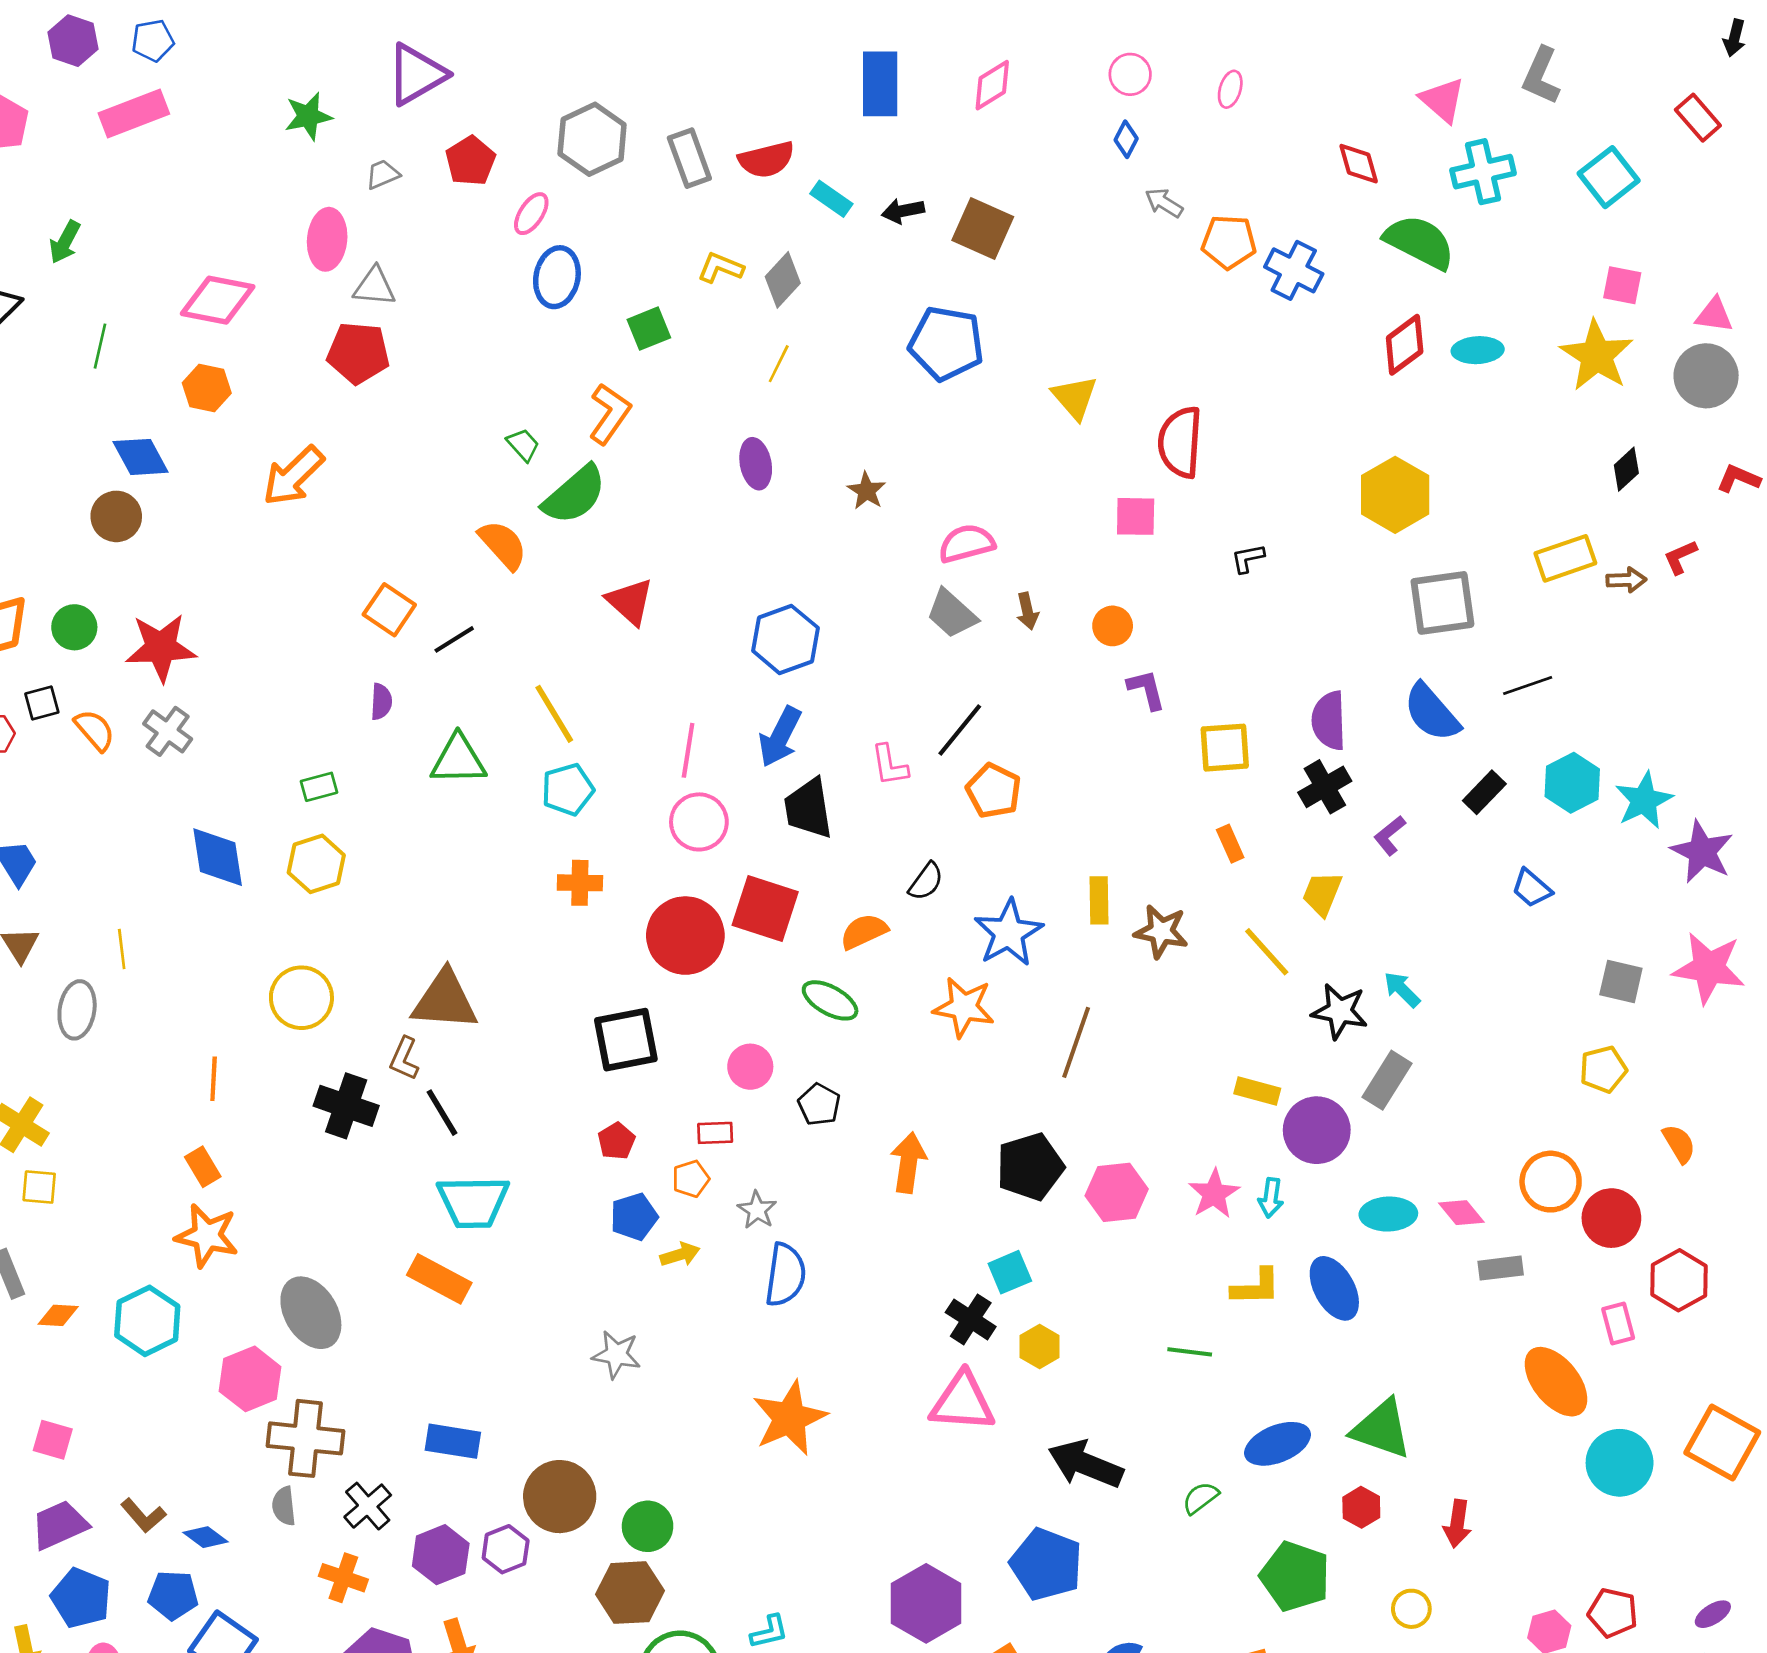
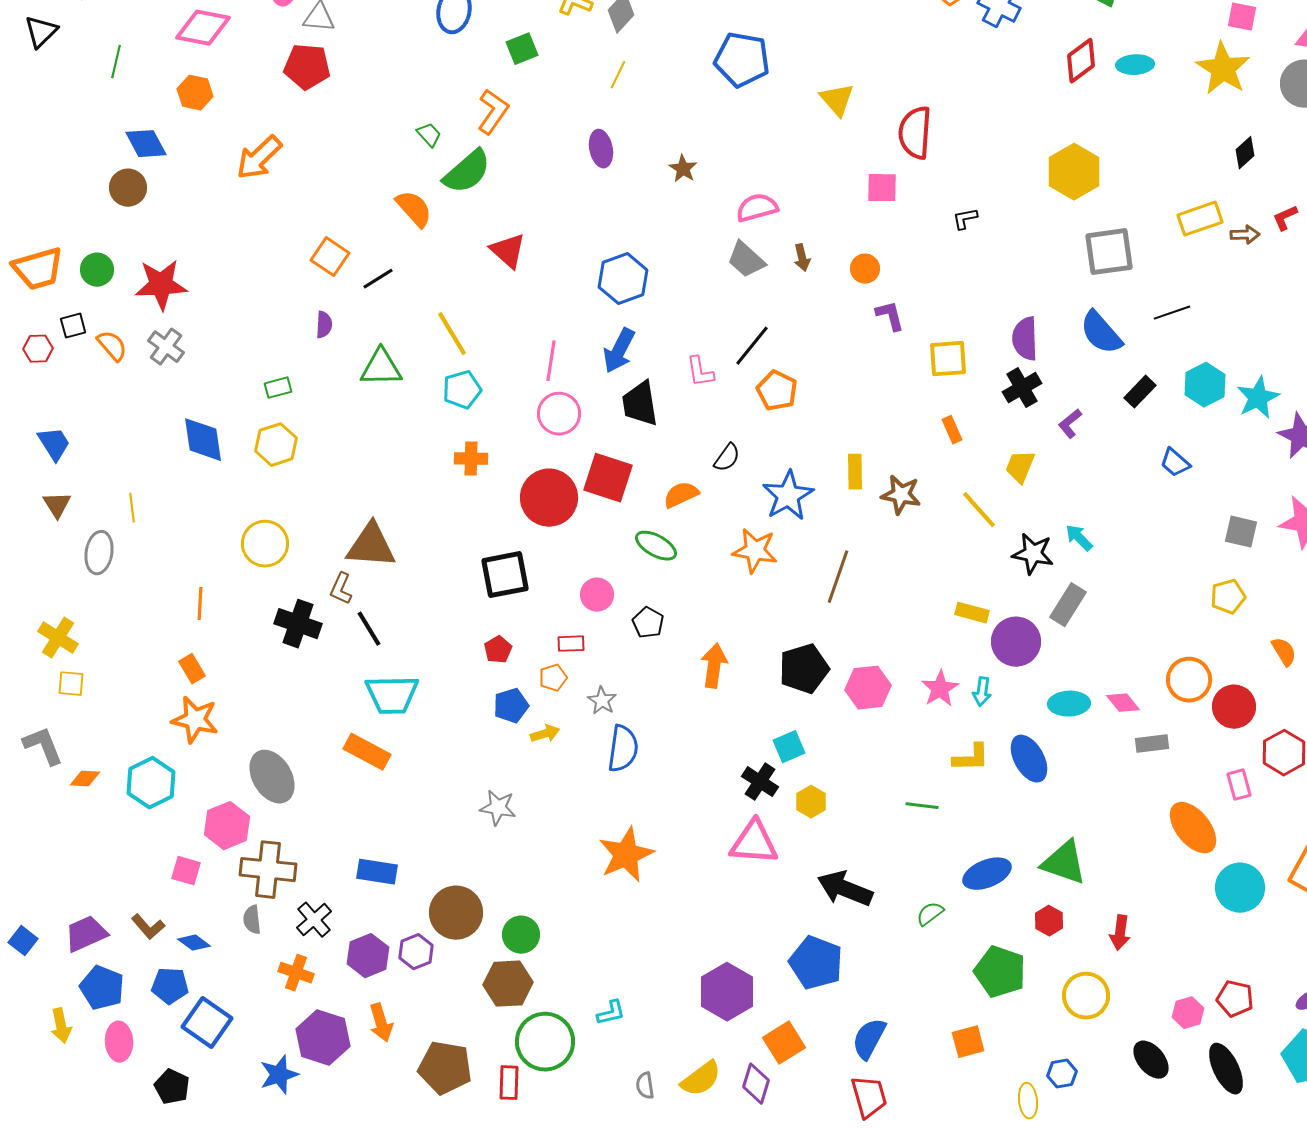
pink square: (53, 1440) -> (186, 871), moved
yellow circle: (1411, 1609) -> (1086, 996), size x1.6

